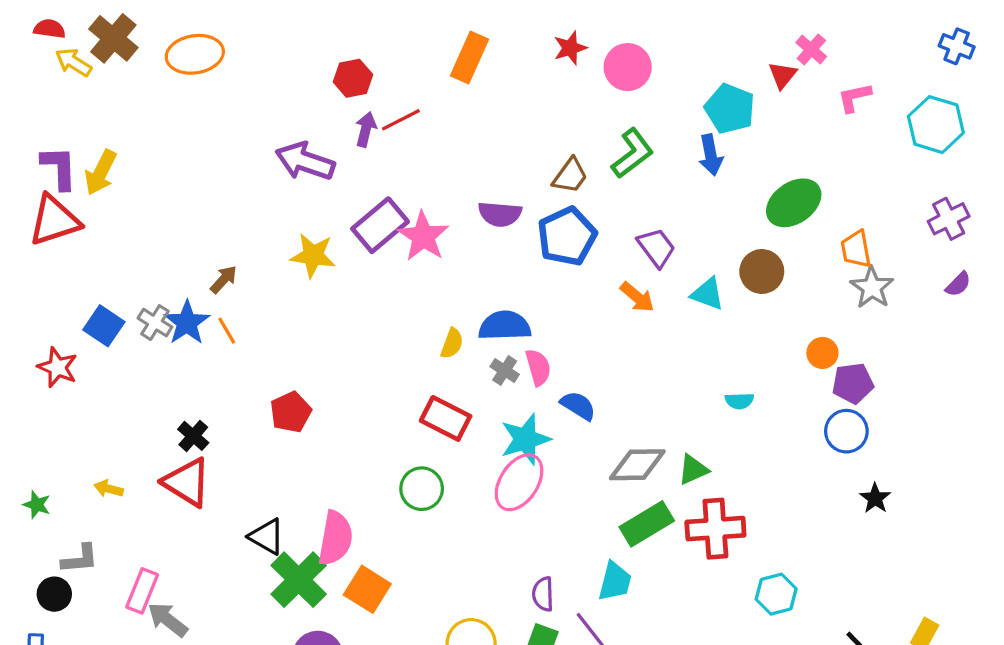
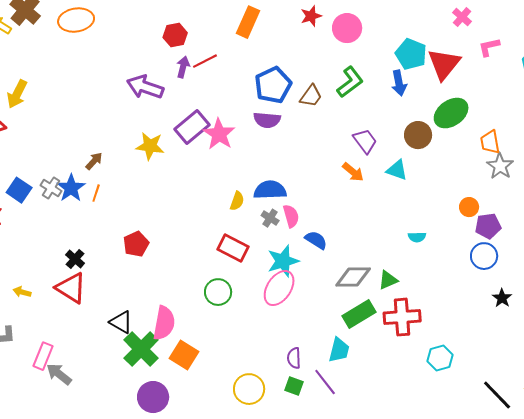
red triangle: (783, 75) -> (444, 64), moved, size x1.8
blue pentagon: (567, 236) -> (273, 85), moved
brown circle: (762, 271) -> (418, 135), moved
orange line: (227, 331) -> (96, 193), turned 48

